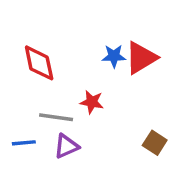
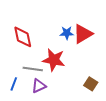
red star: (92, 102) -> (54, 60), size x1.6
blue line: (24, 143) -> (14, 84), turned -64

